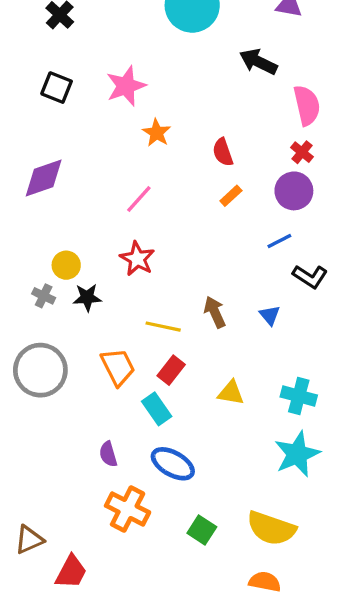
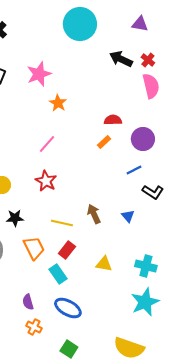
red semicircle: (223, 152) -> (113, 120), moved, turned 108
red cross: (302, 152) -> (148, 60), moved
black star: (87, 297) -> (15, 218), moved
orange cross: (128, 509) -> (34, 327), moved, size x0.6
green square: (202, 530) -> (69, 349), moved

